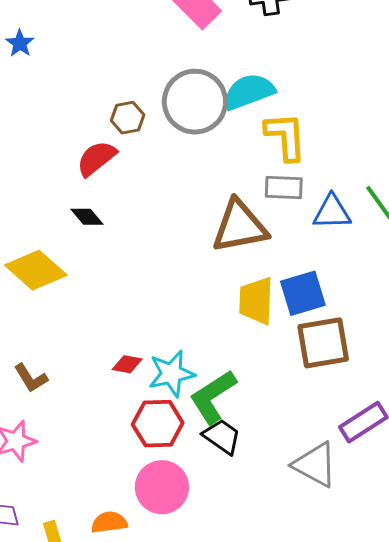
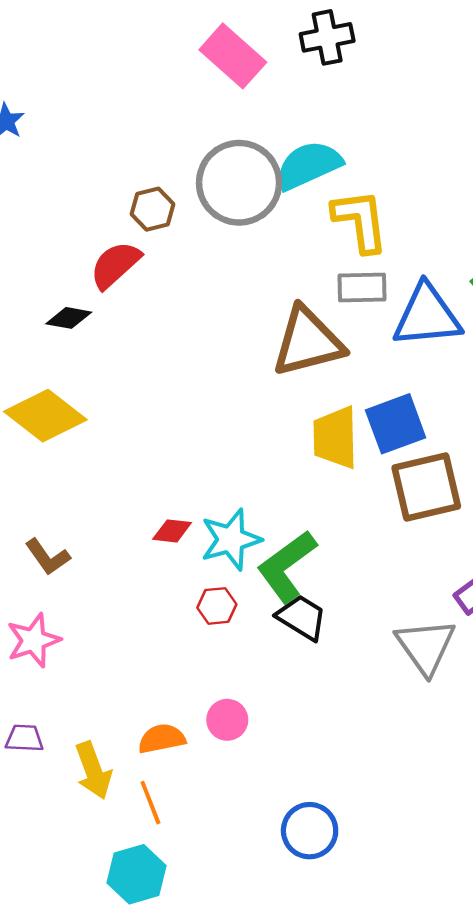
blue triangle: (332, 212) -> (427, 316), size x1.4
black diamond: (87, 217) -> (69, 318), moved, turned -36
red hexagon: (158, 424) -> (217, 606), size x0.6
gray triangle: (315, 465) -> (426, 646), turned 30
pink circle: (162, 487) -> (227, 720), moved, size x0.6

